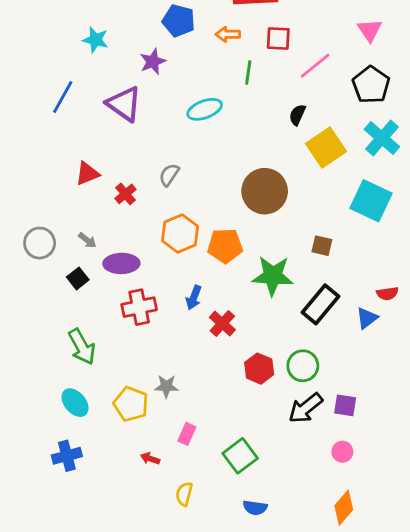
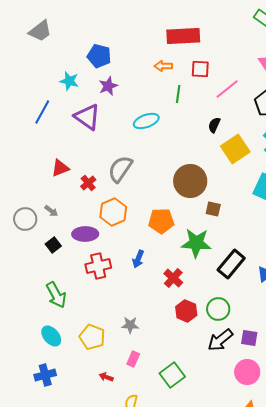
blue pentagon: (179, 21) -> (99, 56), moved
cyan star: (95, 40) -> (69, 81), moved
gray semicircle: (169, 175) -> (120, 169), size x1.6
orange hexagon: (180, 233) -> (113, 212), moved
gray arrow: (87, 240) -> (51, 211), moved
brown square: (322, 246) -> (213, 209), moved
red cross: (222, 323) -> (173, 278), moved
gray star: (166, 386) -> (130, 325), moved
pink circle: (342, 452) -> (247, 372), size x1.6

